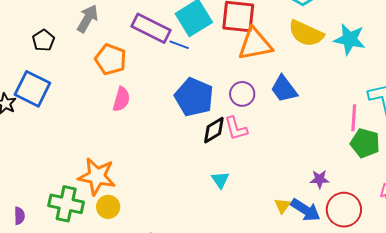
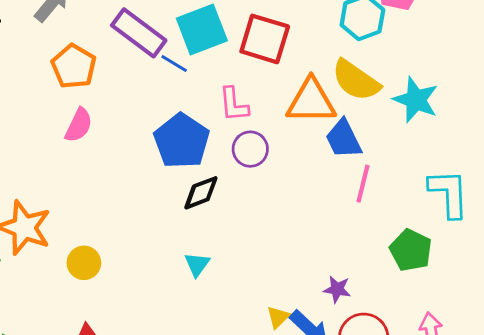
orange triangle: (255, 44) -> (311, 101), moved
blue trapezoid: (284, 89) -> (344, 139), moved
pink line: (354, 118) -> (363, 184), moved
pink L-shape: (236, 128) -> (234, 104), moved
yellow circle: (108, 207) -> (84, 263), moved

